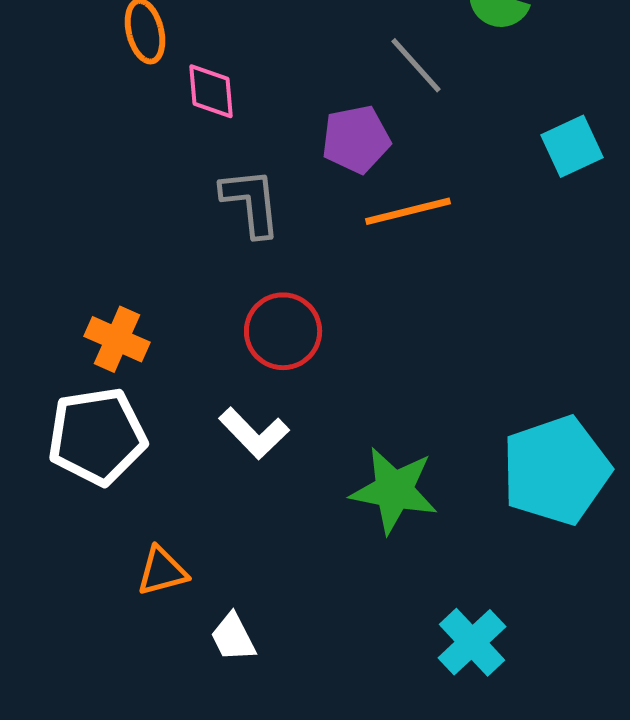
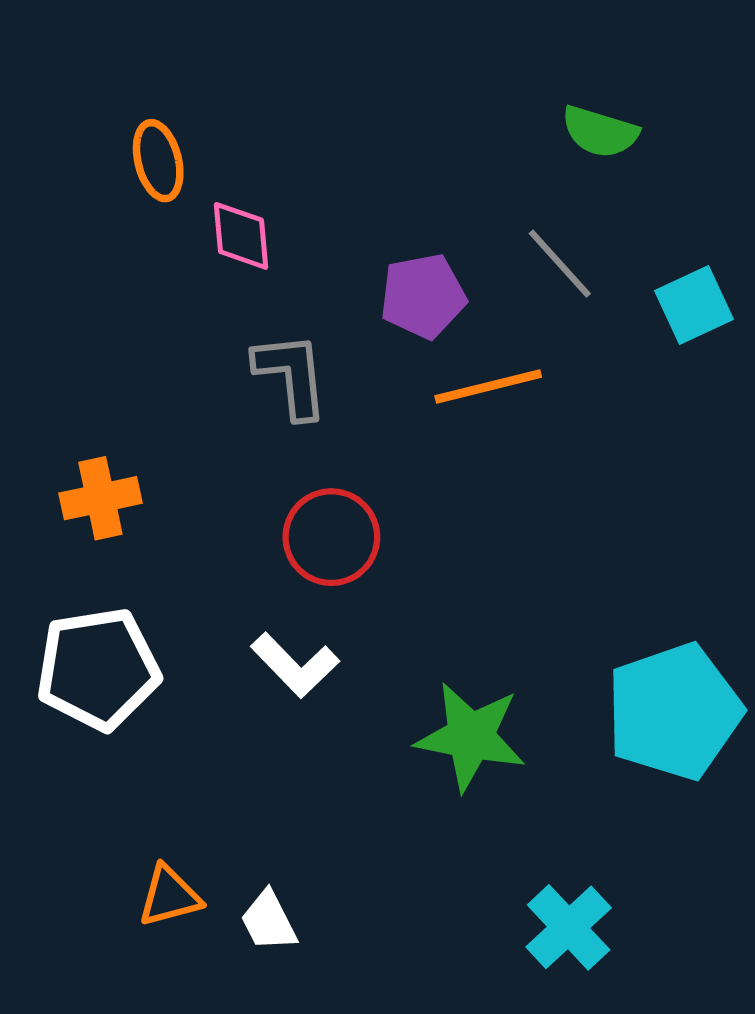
gray line: (416, 65) -> (560, 264), moved
orange cross: (117, 339) -> (100, 498), moved, turned -36
orange triangle: (162, 571) -> (169, 896), moved

